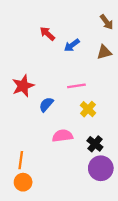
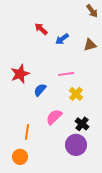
brown arrow: (107, 22) -> (92, 11), moved
pink semicircle: (62, 136) -> (54, 117), turned -36
orange line: (21, 160) -> (27, 132), moved
purple circle: (101, 168) -> (76, 145), moved

